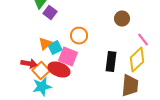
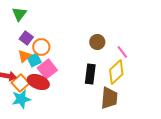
purple square: (50, 13) -> (26, 38), moved
brown circle: (122, 19) -> (97, 42), moved
orange circle: (79, 36) -> (41, 47), moved
pink square: (68, 57) -> (47, 69), turned 30

